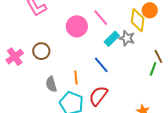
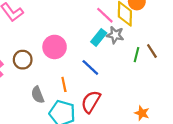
pink line: (101, 18) -> (105, 15), moved
pink circle: (77, 26) -> (55, 47), moved
green line: (153, 69) -> (137, 55), moved

